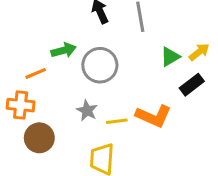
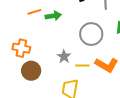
gray circle: (100, 65) -> (91, 34), moved
orange line: (36, 73) -> (34, 12), moved

